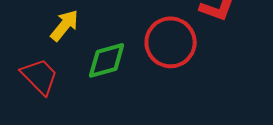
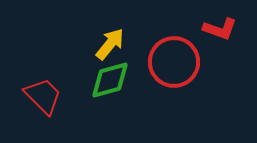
yellow arrow: (65, 25) -> (110, 44), moved

